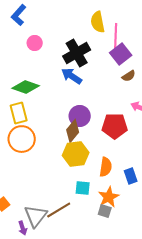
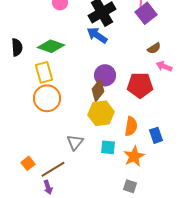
brown semicircle: (129, 76) -> (154, 48), moved
brown line: (59, 210) -> (53, 169), moved
gray square: (105, 211) -> (130, 186), moved
gray triangle: (36, 216) -> (75, 142), moved, size x0.7

